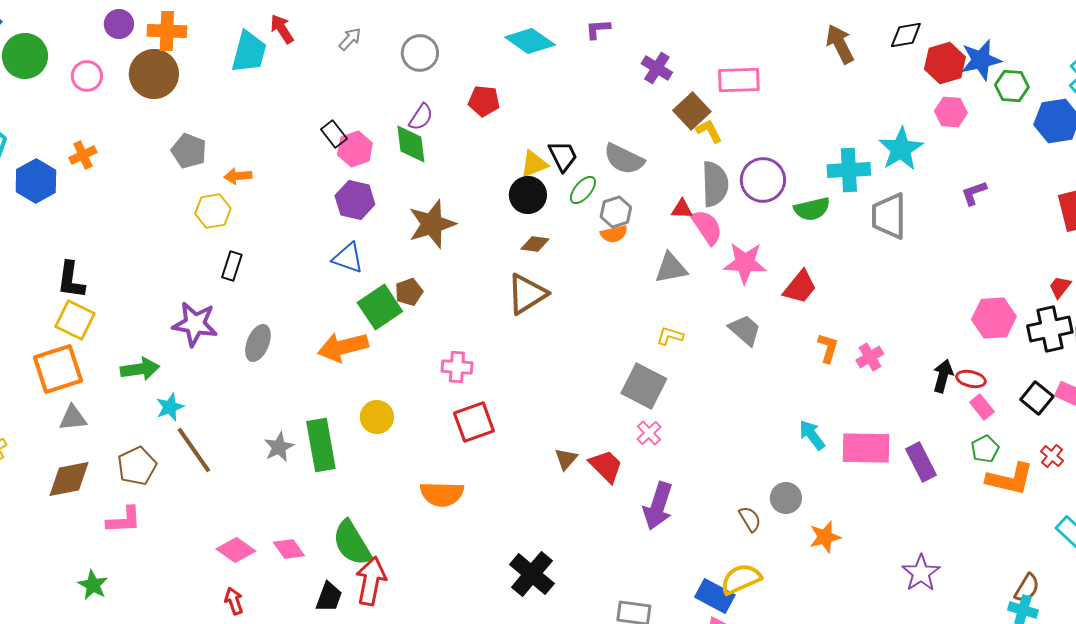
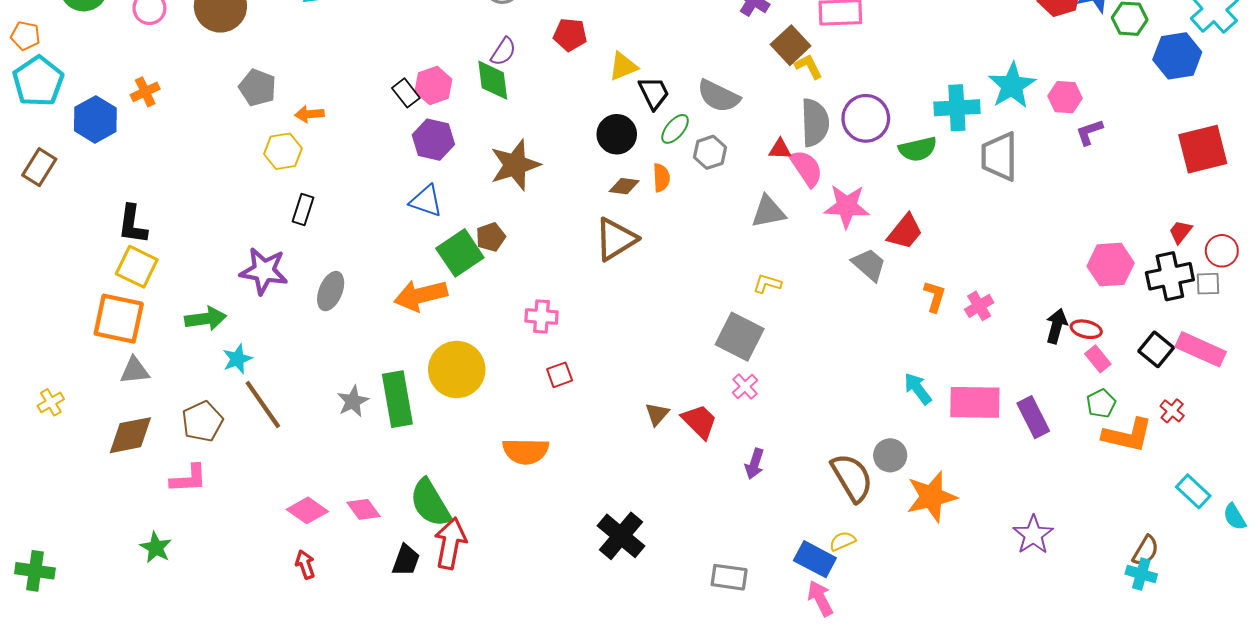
pink hexagon: (951, 112) -> (1065, 97), moved
black rectangle: (334, 134) -> (406, 93), moved
yellow triangle: (534, 164) -> (623, 66), moved
orange semicircle: (614, 234) -> (661, 178), moved, turned -80
gray trapezoid: (745, 330) -> (869, 265), moved
orange square: (58, 369) -> (119, 319), turned 30
yellow circle: (377, 417) -> (457, 369), size x1.6
red square: (474, 422) -> (560, 375), size x0.6
purple arrow: (658, 506) -> (755, 464), size x0.6
brown semicircle: (750, 519) -> (852, 478), size x1.8
orange star: (825, 537) -> (931, 497), size x1.5
yellow semicircle: (741, 579) -> (842, 541), size x0.6

